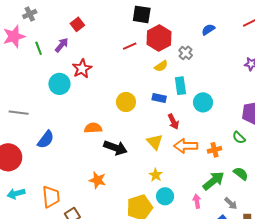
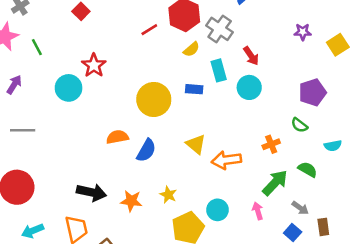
purple arrow: (62, 45) -> (14, 85), moved
gray cross: (186, 53) -> (220, 29), size x1.5
yellow circle: (126, 102) -> (154, 99), size x1.4
red arrow: (173, 121) -> (251, 56), moved
blue semicircle: (46, 139) -> (146, 150), moved
orange arrow: (186, 146) -> (226, 160), moved
black arrow: (116, 148) -> (91, 192), moved
yellow star: (156, 175) -> (168, 195), moved

